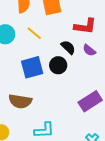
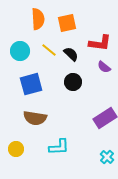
black semicircle: (68, 47) -> (71, 54), moved
blue square: (32, 67) -> (31, 84), moved

